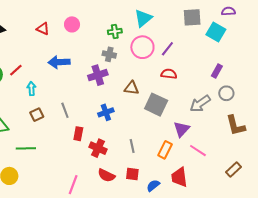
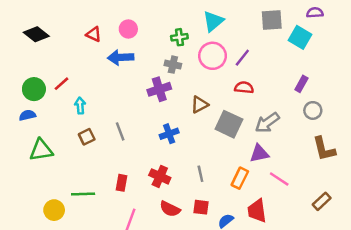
blue arrow: (59, 62) -> (121, 57), moved
brown triangle: (131, 88) -> (200, 104), turned -35
gray arrow: (200, 104) -> (267, 123), moved
purple triangle: (181, 129) -> (259, 153), turned 36
red rectangle: (78, 134) -> (122, 183), moved
green line: (26, 148) -> (83, 194), moved

